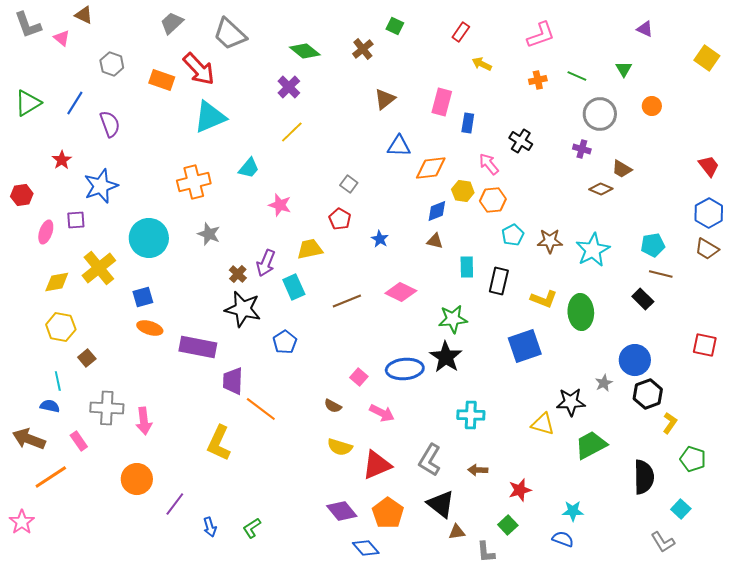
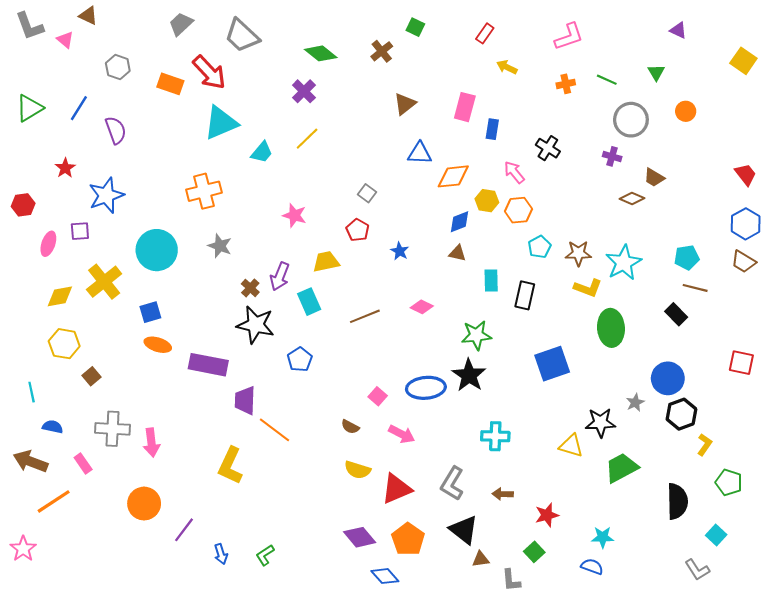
cyan trapezoid: (249, 168) -> (262, 152), moved
pink diamond: (401, 292) -> (422, 307), size x0.7
yellow L-shape: (544, 299) -> (588, 288), moved
cyan line: (58, 381) -> (32, 392), moved

